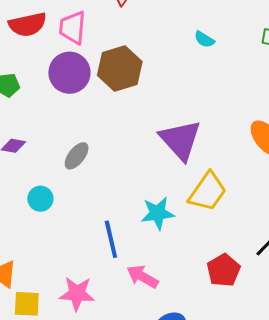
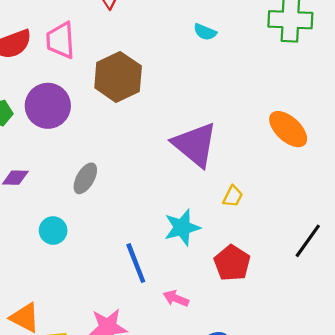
purple circle: (69, 73) -> (48, 106), moved
yellow trapezoid: (208, 192) -> (233, 196), size x0.5
red pentagon: (223, 270) -> (232, 263), moved
pink arrow: (142, 277) -> (176, 298), size x0.7

